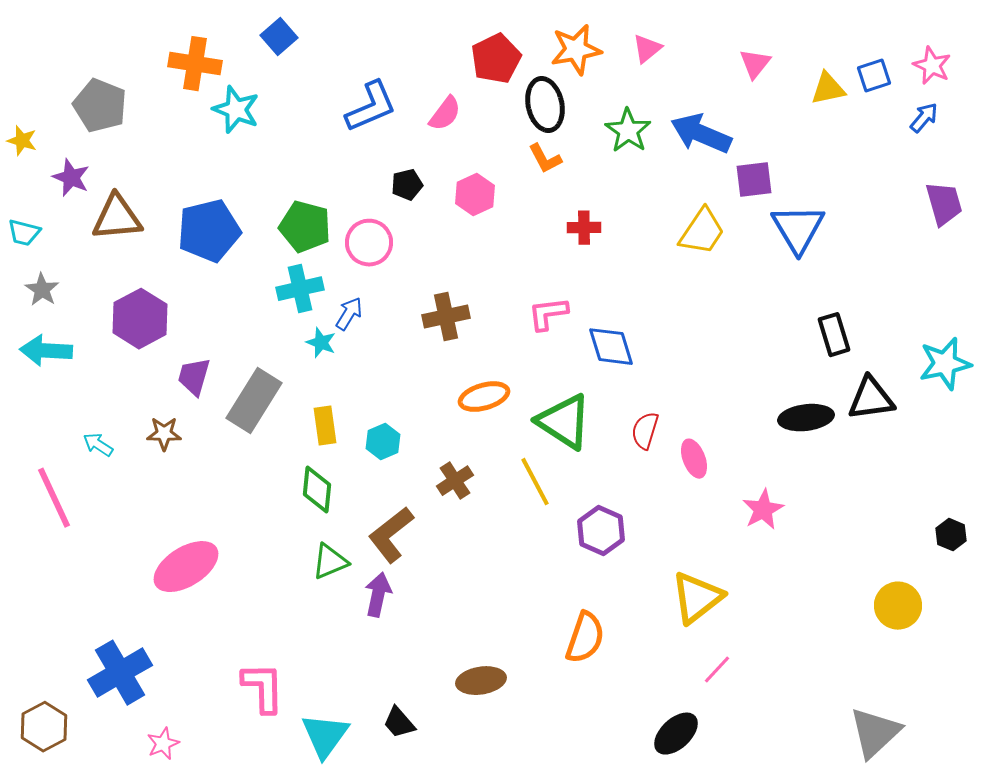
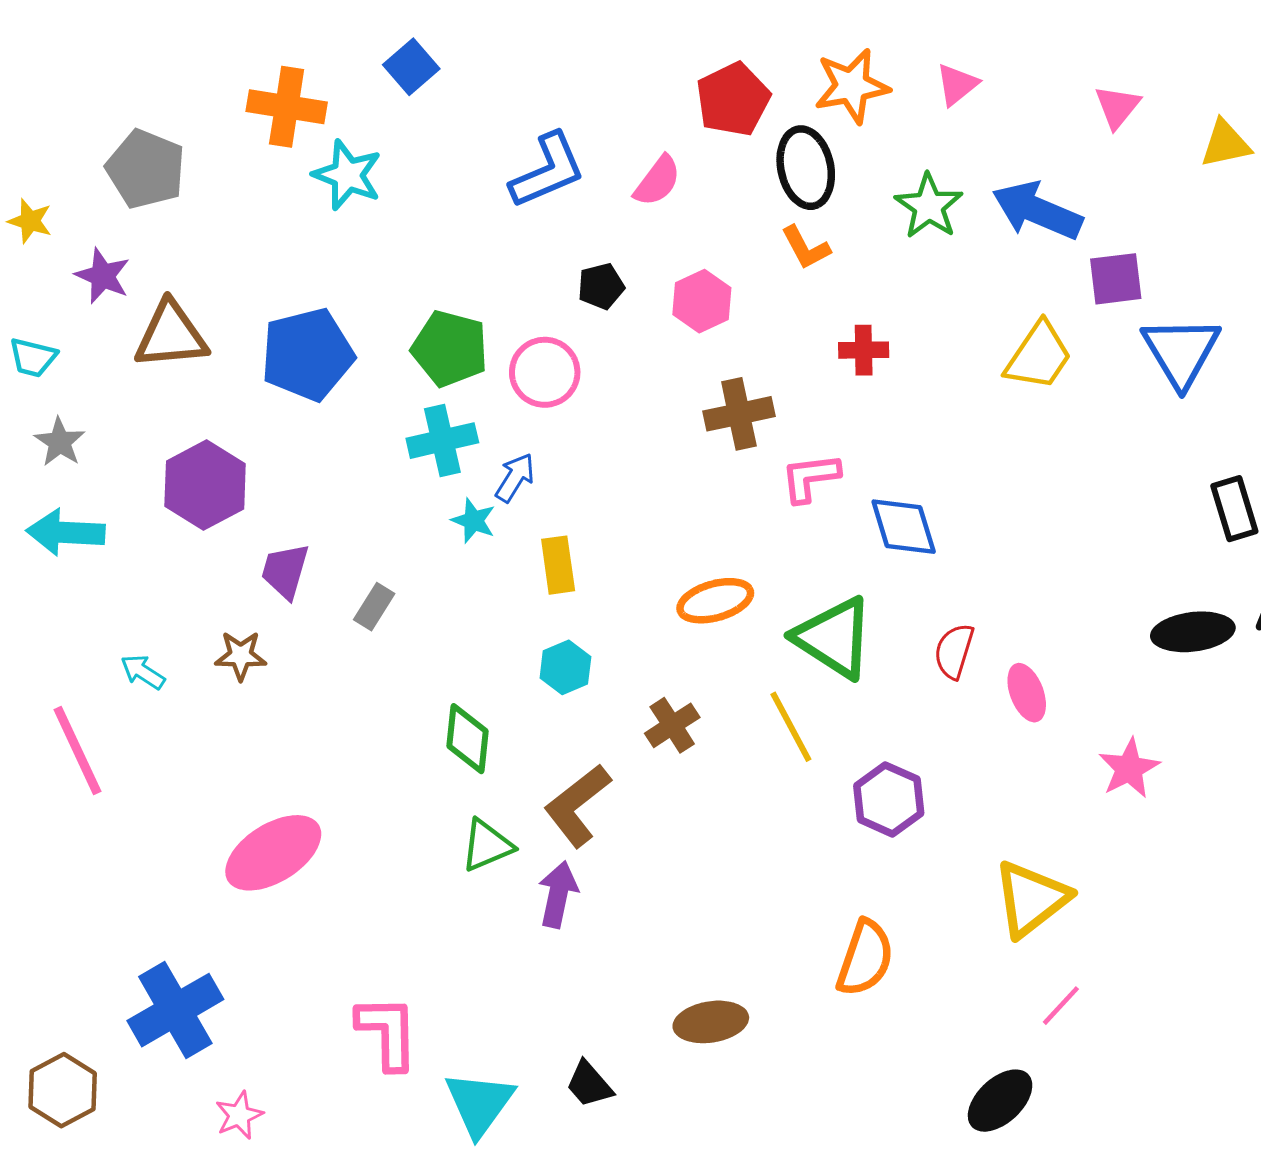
brown cross: (446, 317) -> (739, 414), moved
gray rectangle: (254, 401) -> (374, 607), size x0.5
yellow rectangle: (325, 426) -> (558, 565), moved

